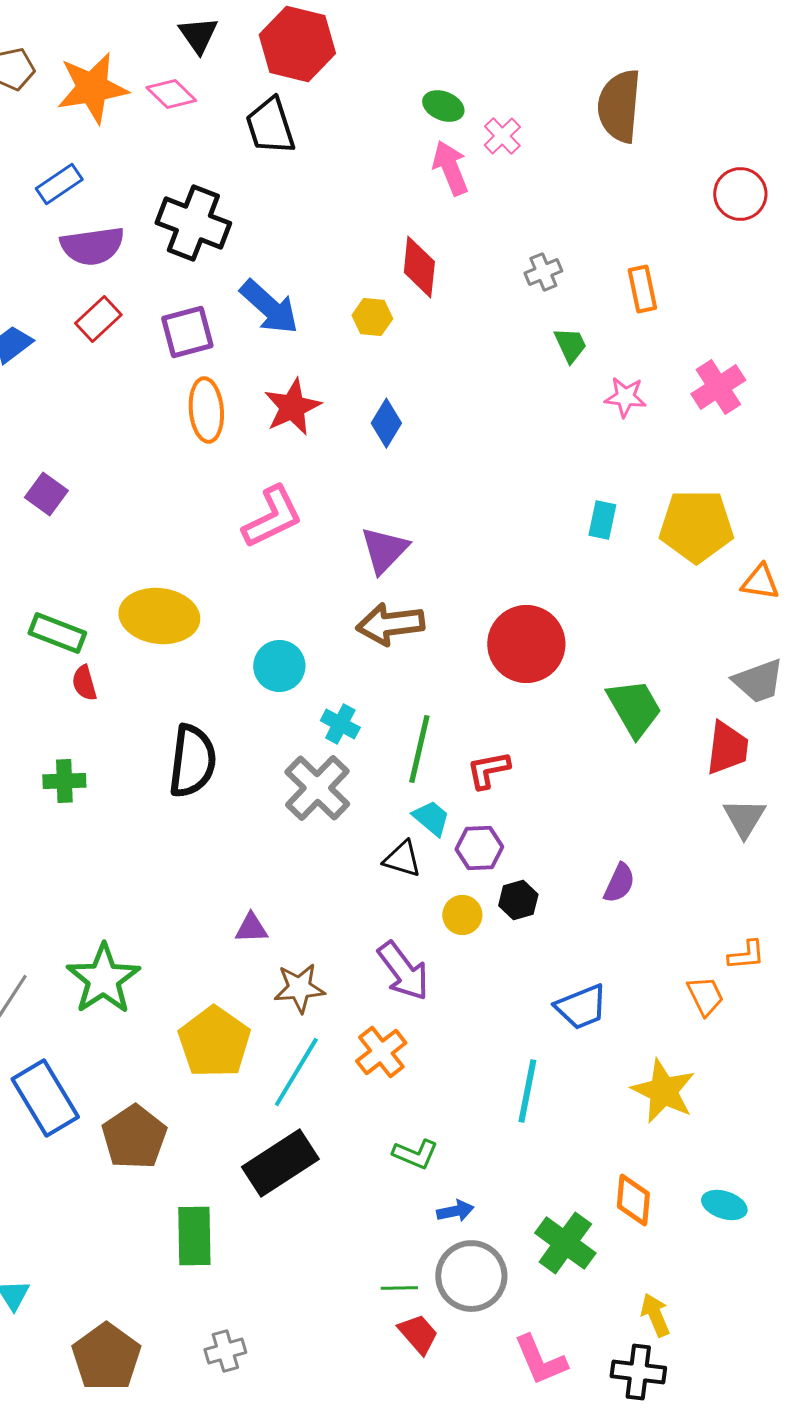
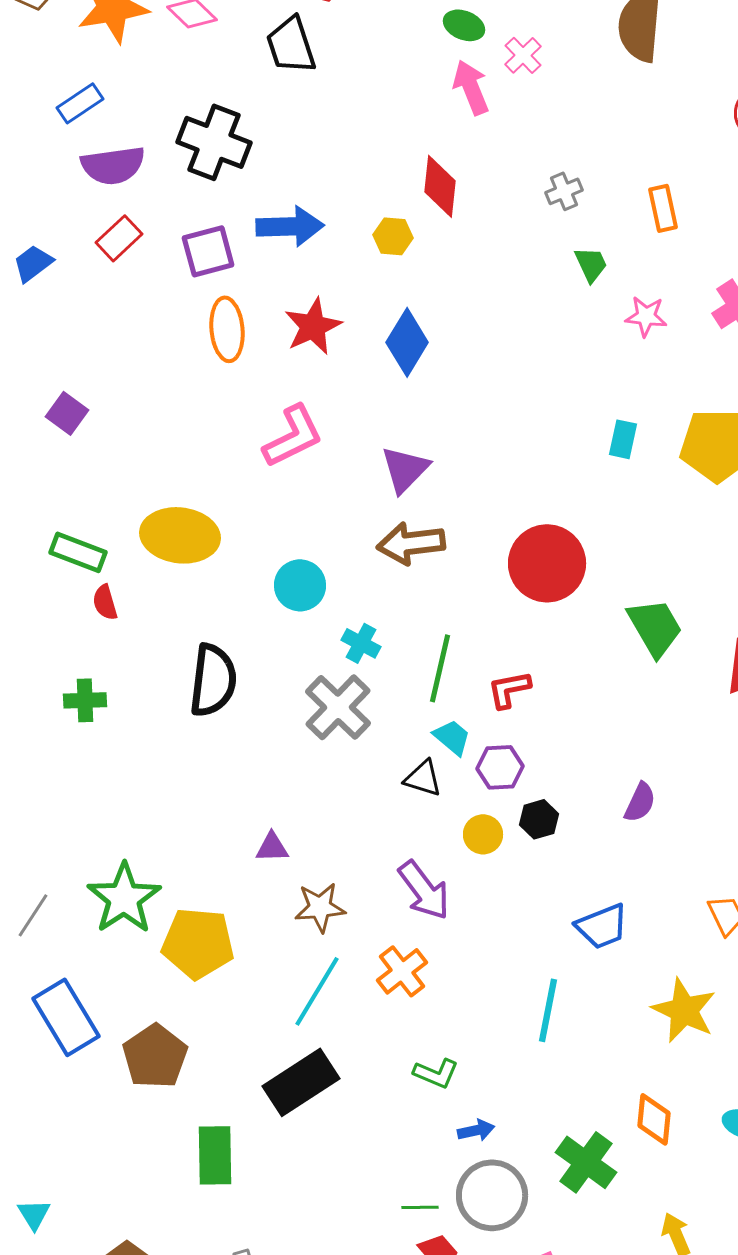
blue arrow: (269, 307) -> (290, 226), turned -44
blue diamond: (386, 423) -> (407, 342), size x1.4
yellow pentagon: (214, 1042) -> (198, 943), moved, turned -30

